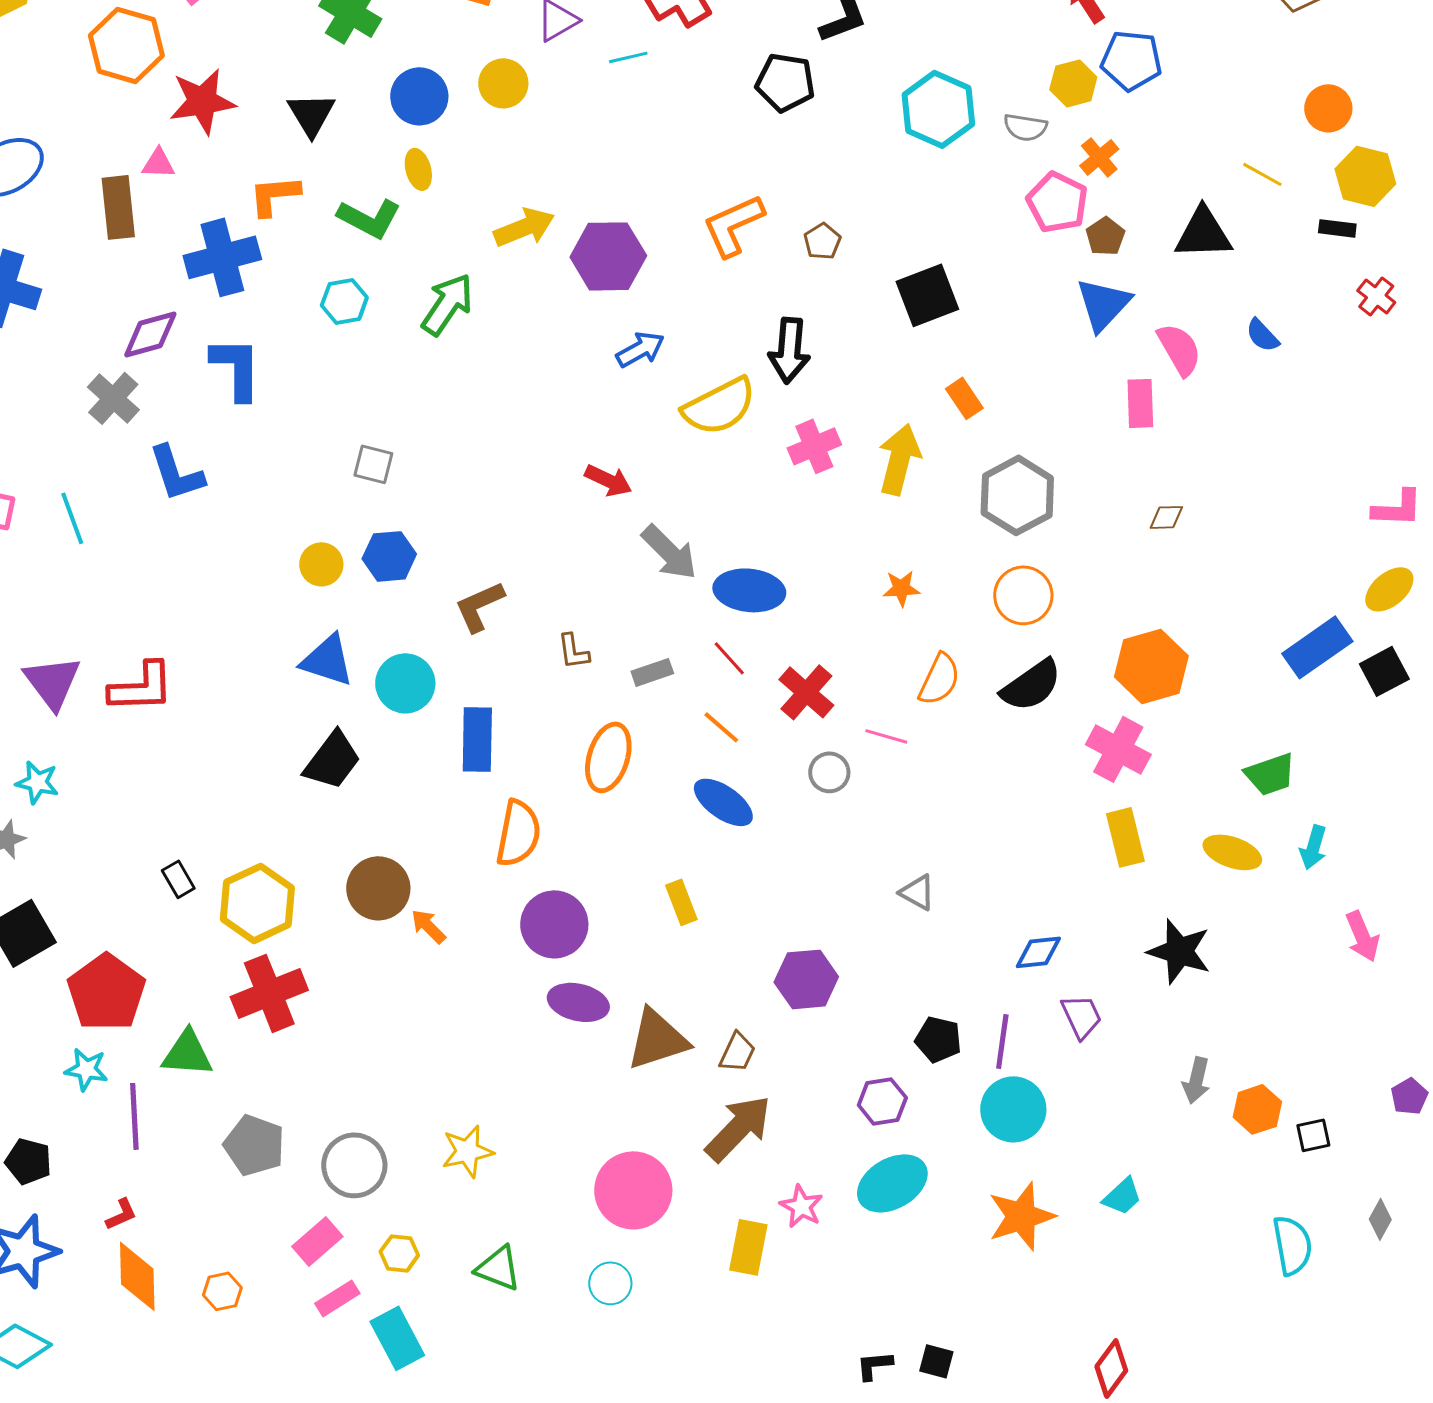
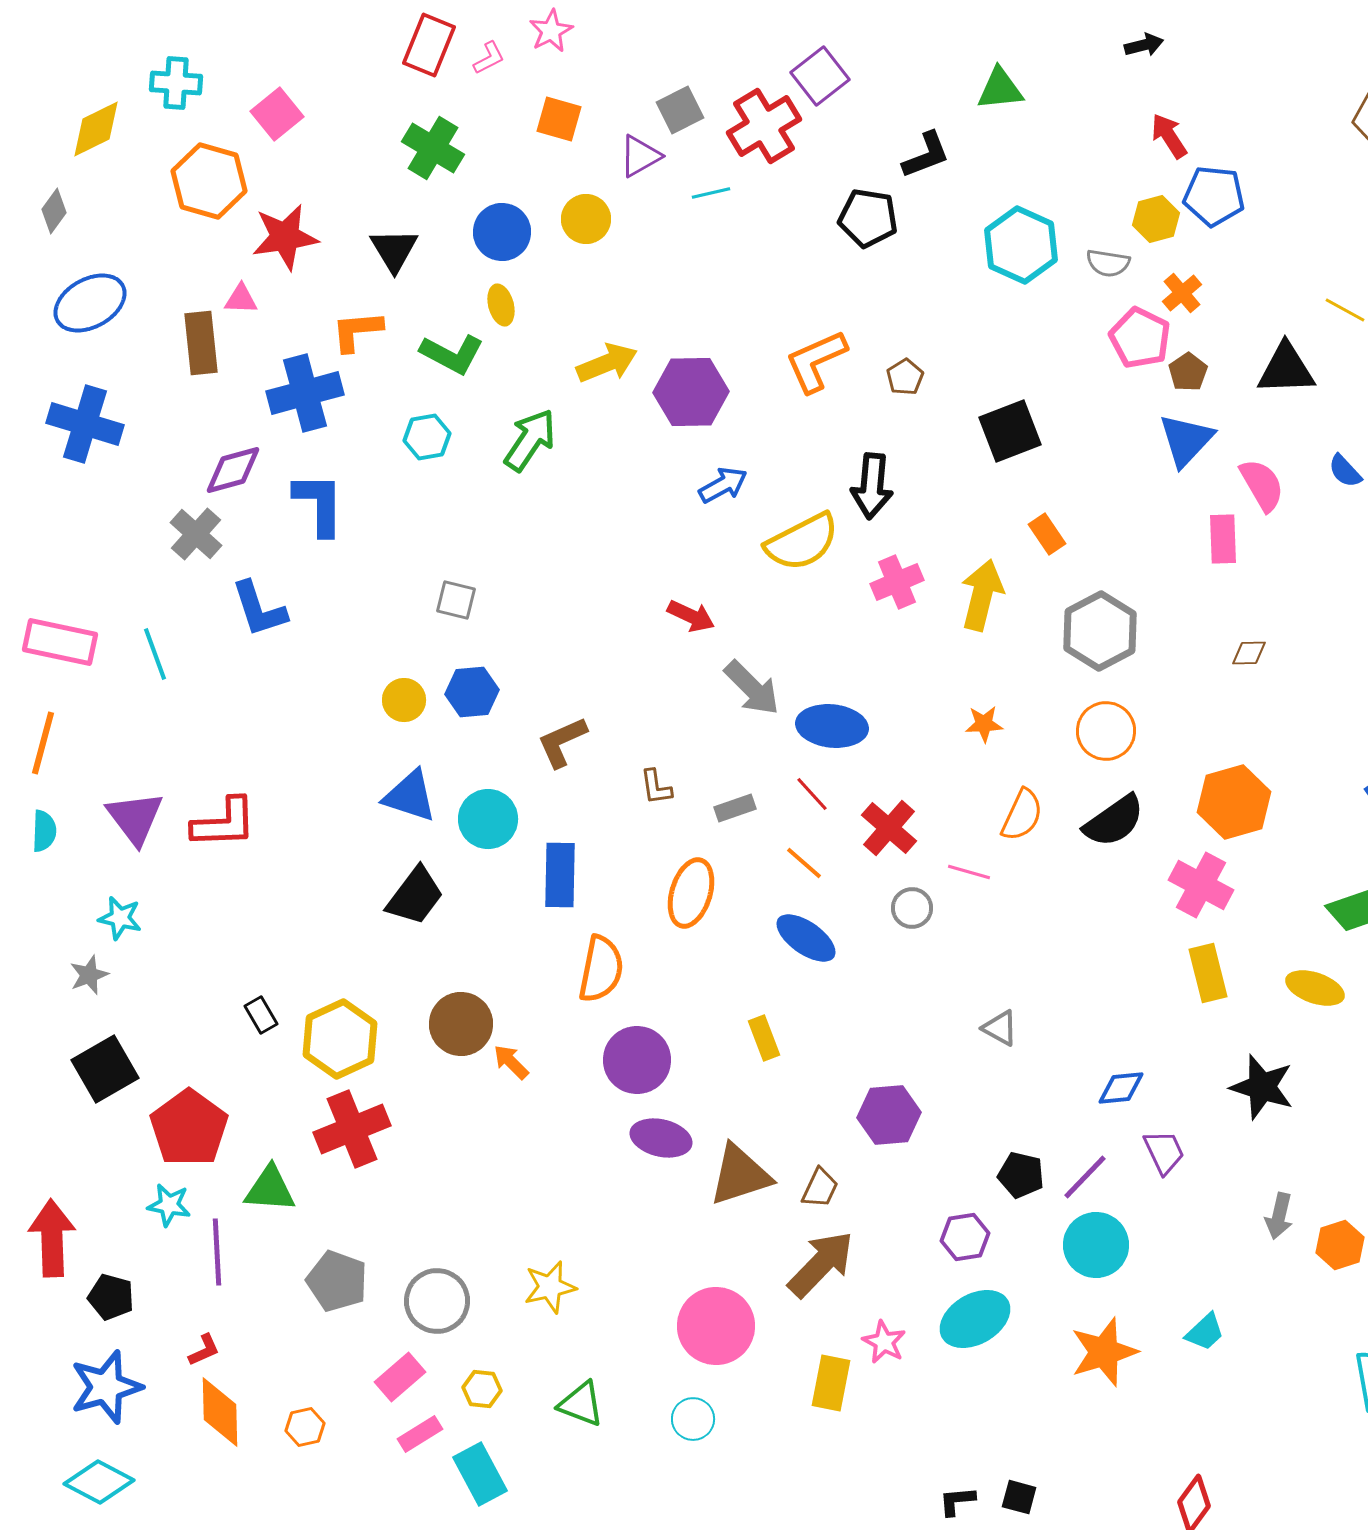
purple line: (1002, 1041) -> (1085, 1177), turned 36

